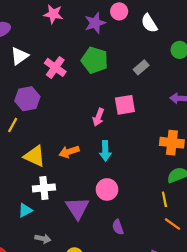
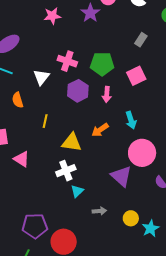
white triangle: (19, 56) -> (41, 77), moved
green pentagon: (95, 60) -> (102, 64), moved
purple hexagon: (27, 99) -> (78, 91), moved
pink arrow: (98, 117) -> (107, 94), moved
white cross: (44, 188) -> (66, 171), moved
pink circle: (107, 189) -> (142, 153), size x1.4

